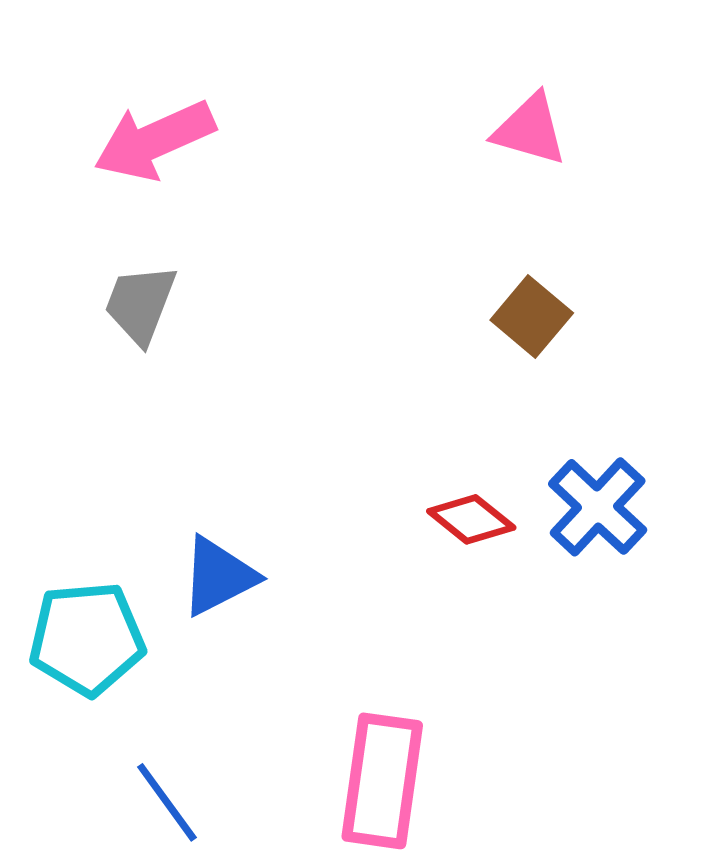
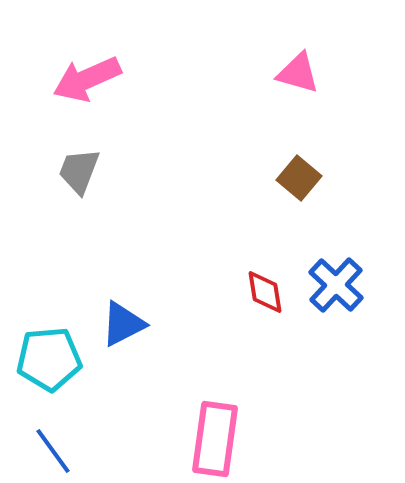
red diamond: (471, 519) -> (265, 292), turned 42
blue line: (167, 802) -> (53, 451), moved

